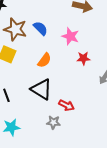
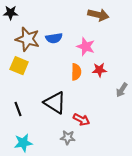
blue semicircle: (40, 28) -> (54, 38), turned 126
orange semicircle: (44, 60) -> (76, 72), moved, turned -35

